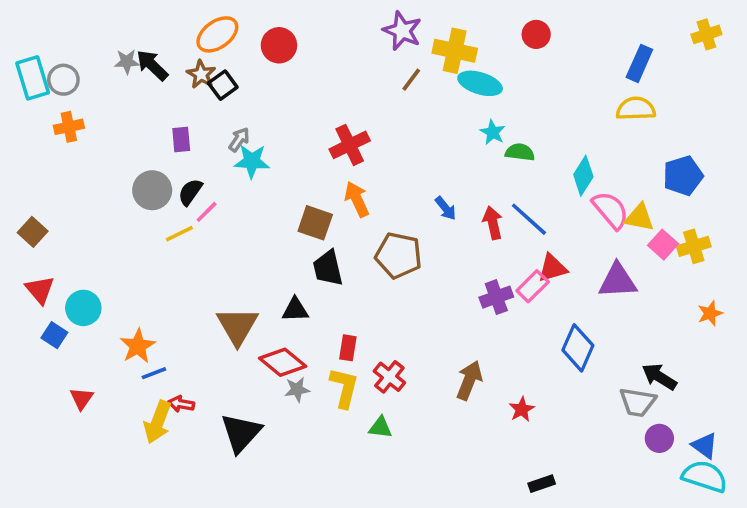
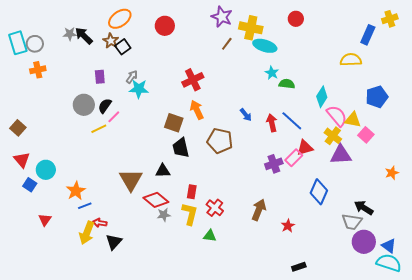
red circle: (279, 45) -> (165, 26), moved
blue rectangle: (639, 63) -> (368, 35), moved
yellow cross: (694, 246) -> (333, 136), moved, turned -36
black triangle: (241, 433) -> (114, 242), moved, size x0.7
purple circle: (659, 438) -> (364, 242), size x1.5

